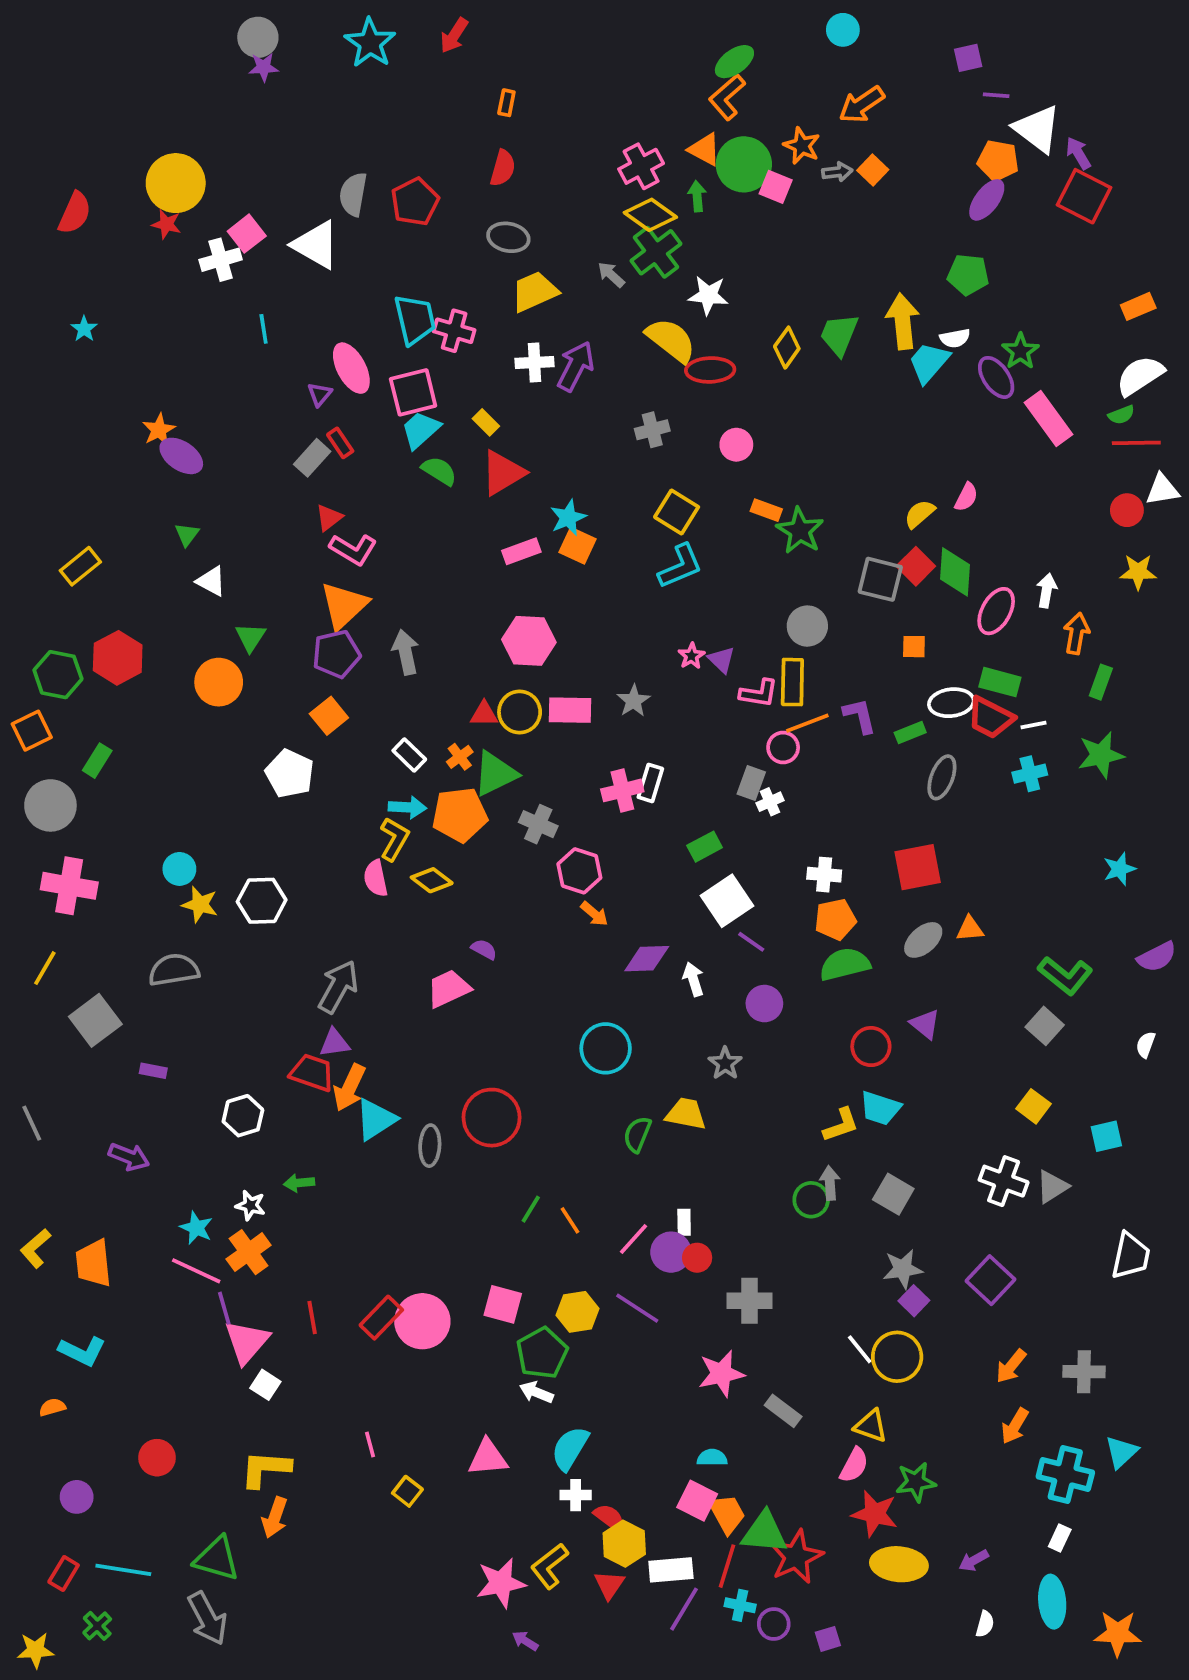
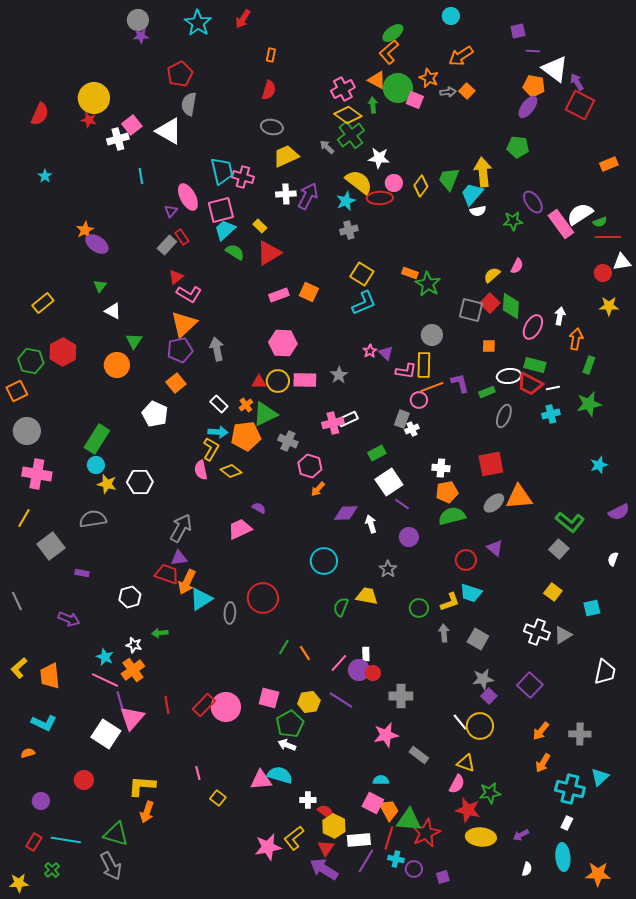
red pentagon: (415, 202) -> (180, 74), moved
white semicircle: (955, 338) -> (478, 211), moved
green star: (1020, 351) -> (513, 221), moved, turned 30
cyan trapezoid: (929, 362) -> (472, 194), moved
white semicircle: (1140, 376) -> (580, 214), moved
pink circle: (736, 445) -> (394, 183), moved
cyan star: (568, 518) -> (346, 201), moved
green rectangle: (97, 761) -> (97, 439), moved, size x1.6
white rectangle: (650, 783) -> (348, 419), turned 48
orange arrow: (594, 914) -> (318, 489), turned 91
orange triangle: (970, 929) -> (519, 497), size x1.8
green circle: (811, 1200) -> (419, 608), moved
white square: (265, 1385) -> (106, 734), moved, size x1.8
cyan semicircle: (570, 1448) -> (280, 775), moved, turned 75
purple arrow: (525, 1641) -> (324, 869), moved, size x2.0

